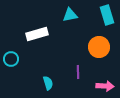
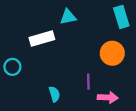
cyan triangle: (70, 15) -> (68, 17), moved
pink arrow: (105, 86) -> (108, 97), moved

